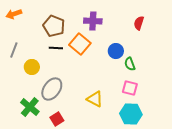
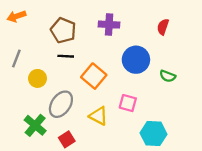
orange square: (80, 44) -> (94, 76), moved
blue circle: (116, 51) -> (136, 60), size x1.5
green semicircle: (130, 64) -> (168, 76), moved, turned -48
pink square: (130, 88) -> (128, 103), moved
yellow triangle: (95, 99) -> (98, 116), moved

